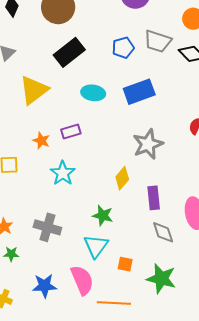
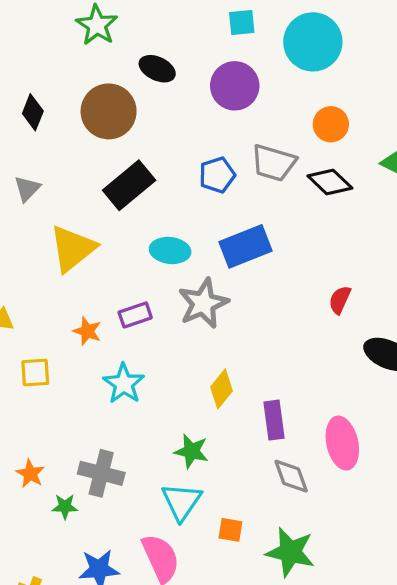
gray star: (148, 144) -> (203, 303), moved
green star: (11, 254) -> (65, 507), moved

